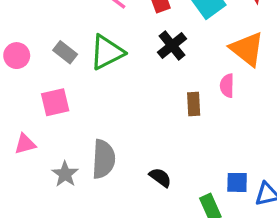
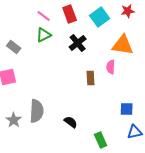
orange triangle: (247, 49) -> (123, 45), turned -30
green triangle: (107, 52) -> (44, 35), moved, size x0.7
blue square: (237, 182) -> (127, 109), moved

